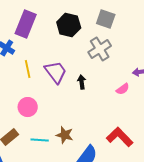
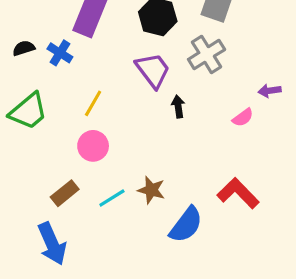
yellow line: (28, 69) -> (93, 103), moved, turned 42
purple trapezoid: (56, 72) -> (153, 70), moved
cyan line: (40, 140) -> (112, 198), turned -36

